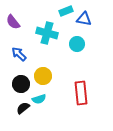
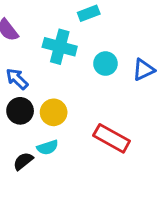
blue triangle: (84, 19) -> (144, 70), moved, turned -35
black circle: (21, 84) -> (20, 111), moved
red rectangle: (81, 93) -> (112, 138), turned -55

